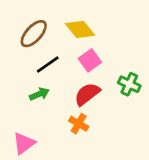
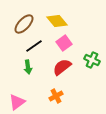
green arrow: (39, 94) -> (28, 67), turned 104
orange cross: (79, 124) -> (56, 96), moved, turned 32

